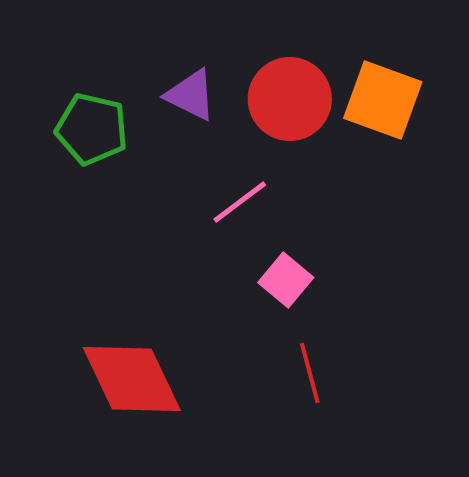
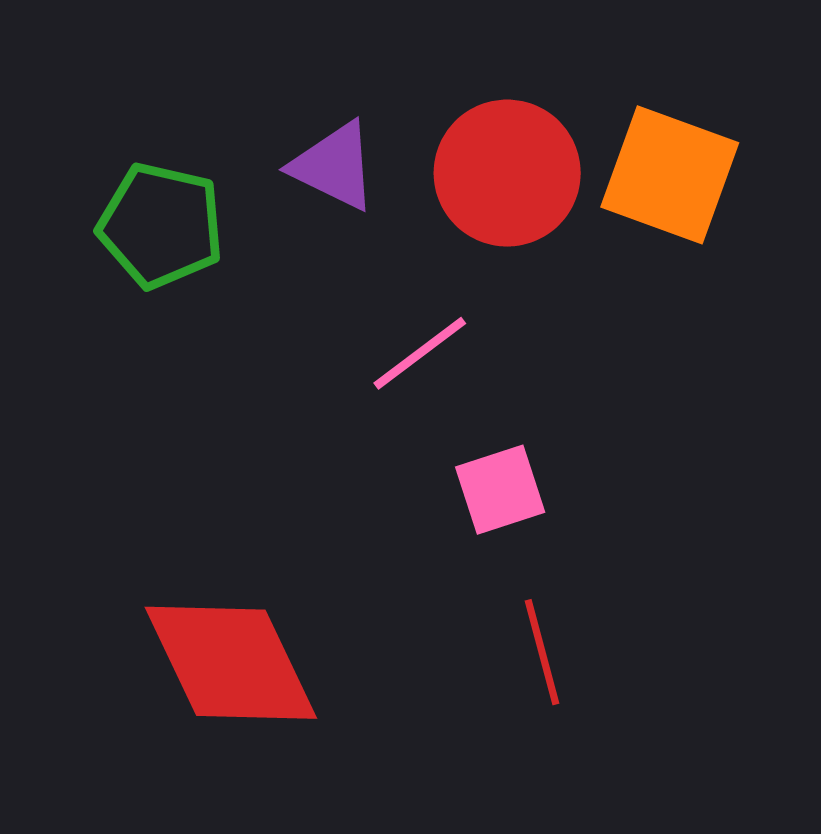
pink square: (286, 280) -> (500, 490), turned 32

